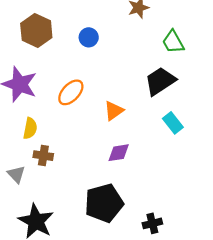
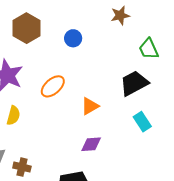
brown cross: (43, 156) -> (22, 167), moved

